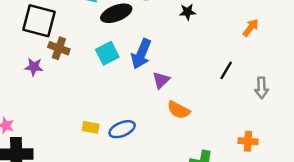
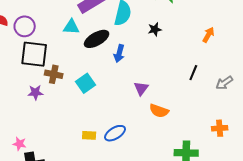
cyan square: (107, 53) -> (86, 83), moved
blue arrow: (141, 54) -> (119, 53), moved, size x0.7
gray arrow: (262, 88) -> (224, 83), turned 66

